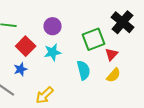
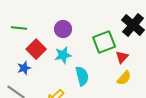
blue star: (20, 69) -> (24, 68), moved
cyan semicircle: (84, 70) -> (82, 76), moved

